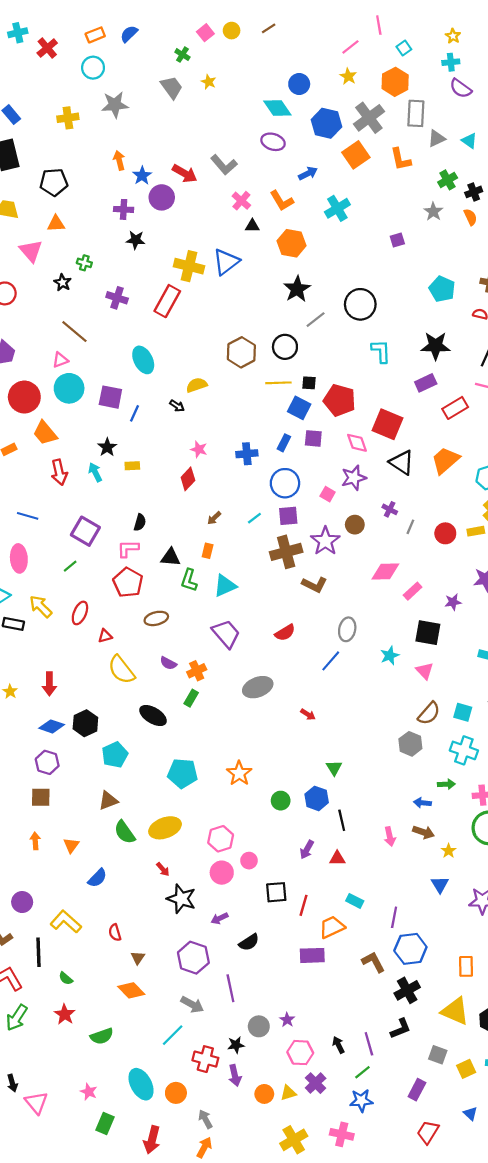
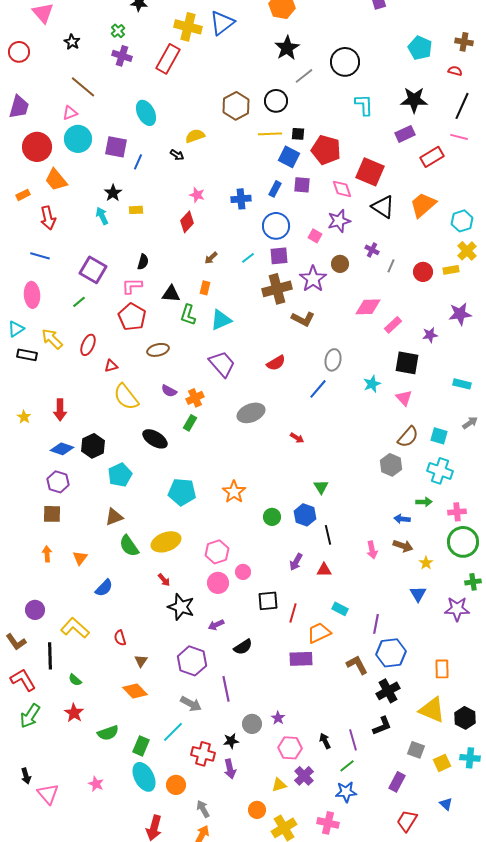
green cross: (84, 263) -> (118, 31), moved, turned 32
red arrow: (59, 472) -> (48, 218), moved
orange circle: (264, 1094) -> (257, 810), moved
green rectangle: (105, 1123) -> (141, 746), moved

